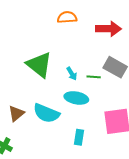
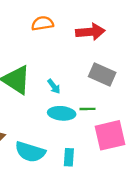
green line: (94, 77) -> (88, 109), moved
cyan semicircle: (46, 113) -> (30, 152), moved

